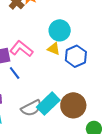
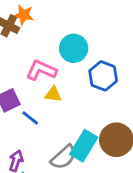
pink L-shape: (21, 49) -> (41, 70), moved
yellow triangle: (54, 49) -> (53, 94), moved

